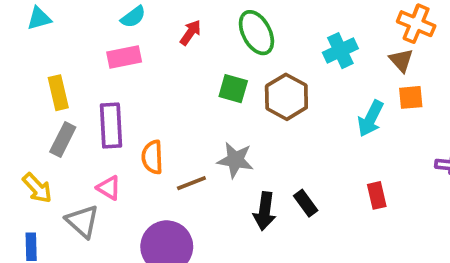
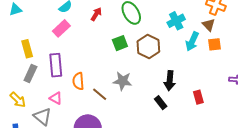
pink rectangle: (124, 57) -> (61, 28), turned -30
green square: (233, 89) -> (120, 43), turned -35
cyan arrow: (371, 119) -> (192, 41), moved
brown line: (191, 183) -> (100, 94), turned 63
black arrow: (265, 211) -> (170, 81), moved

